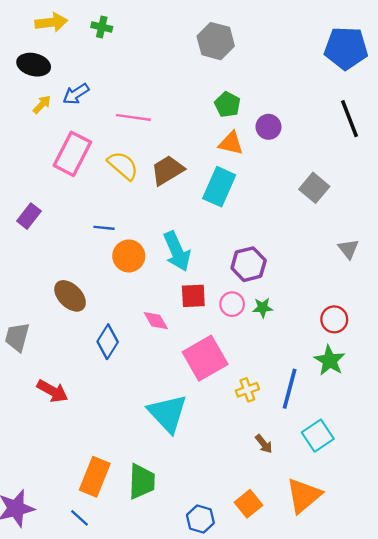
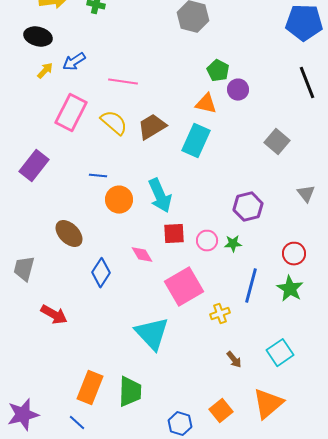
green pentagon: (227, 105) -> (218, 71), moved
purple rectangle: (29, 216) -> (34, 166), size x1.4
purple hexagon: (249, 264) -> (248, 207), moved
blue line: (290, 389) -> (251, 286), moved

